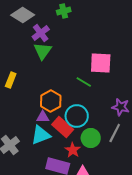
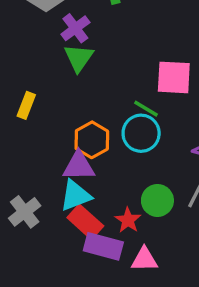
cyan circle: (77, 116) -> (141, 133), moved
purple triangle: (43, 117) -> (79, 166), size x1.5
red rectangle: (63, 127) -> (85, 222), moved

